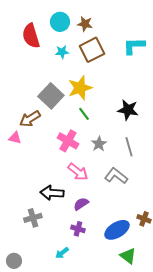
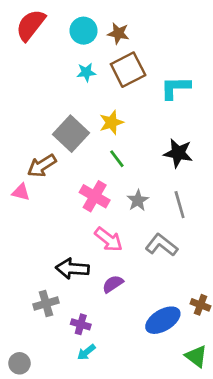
red semicircle: (31, 36) -> (31, 25), moved, turned 55
cyan L-shape: (134, 46) -> (175, 88), moved
yellow star: (80, 88) -> (111, 122), size x0.7
purple cross: (78, 229) -> (81, 324), moved
green triangle: (128, 256) -> (196, 356), moved

